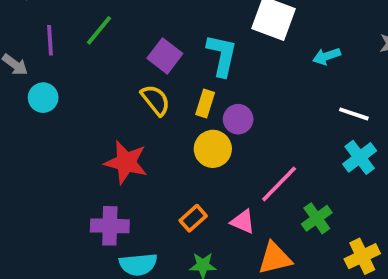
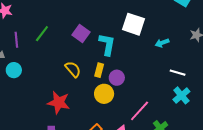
purple square: (165, 56) -> (81, 33), moved

